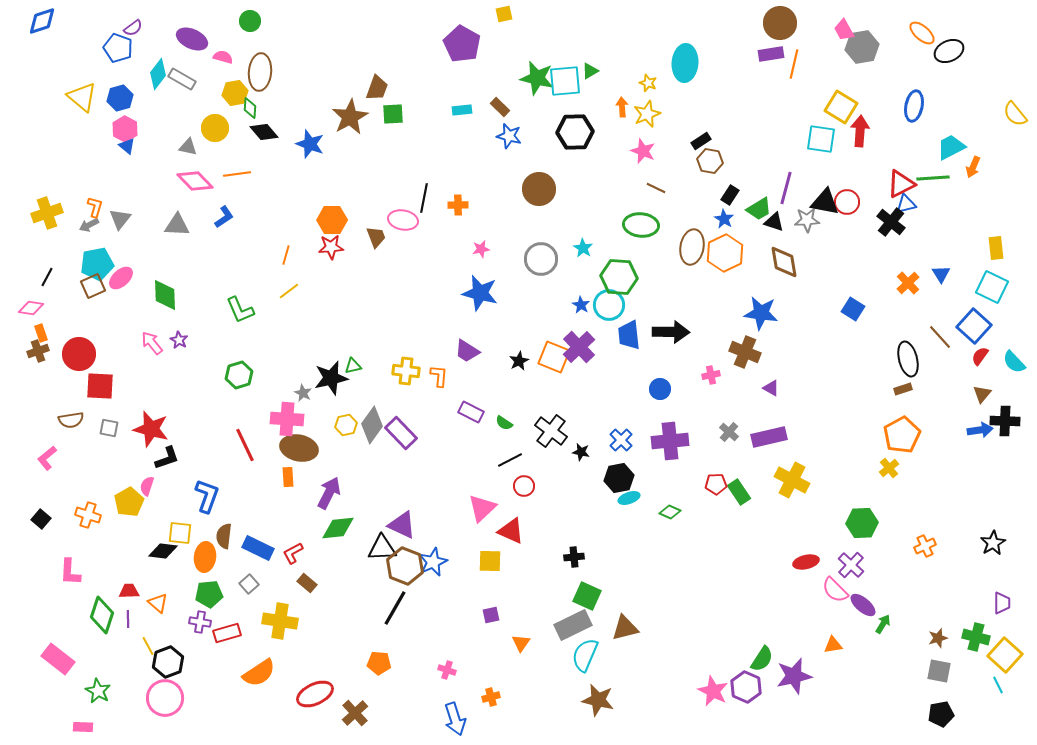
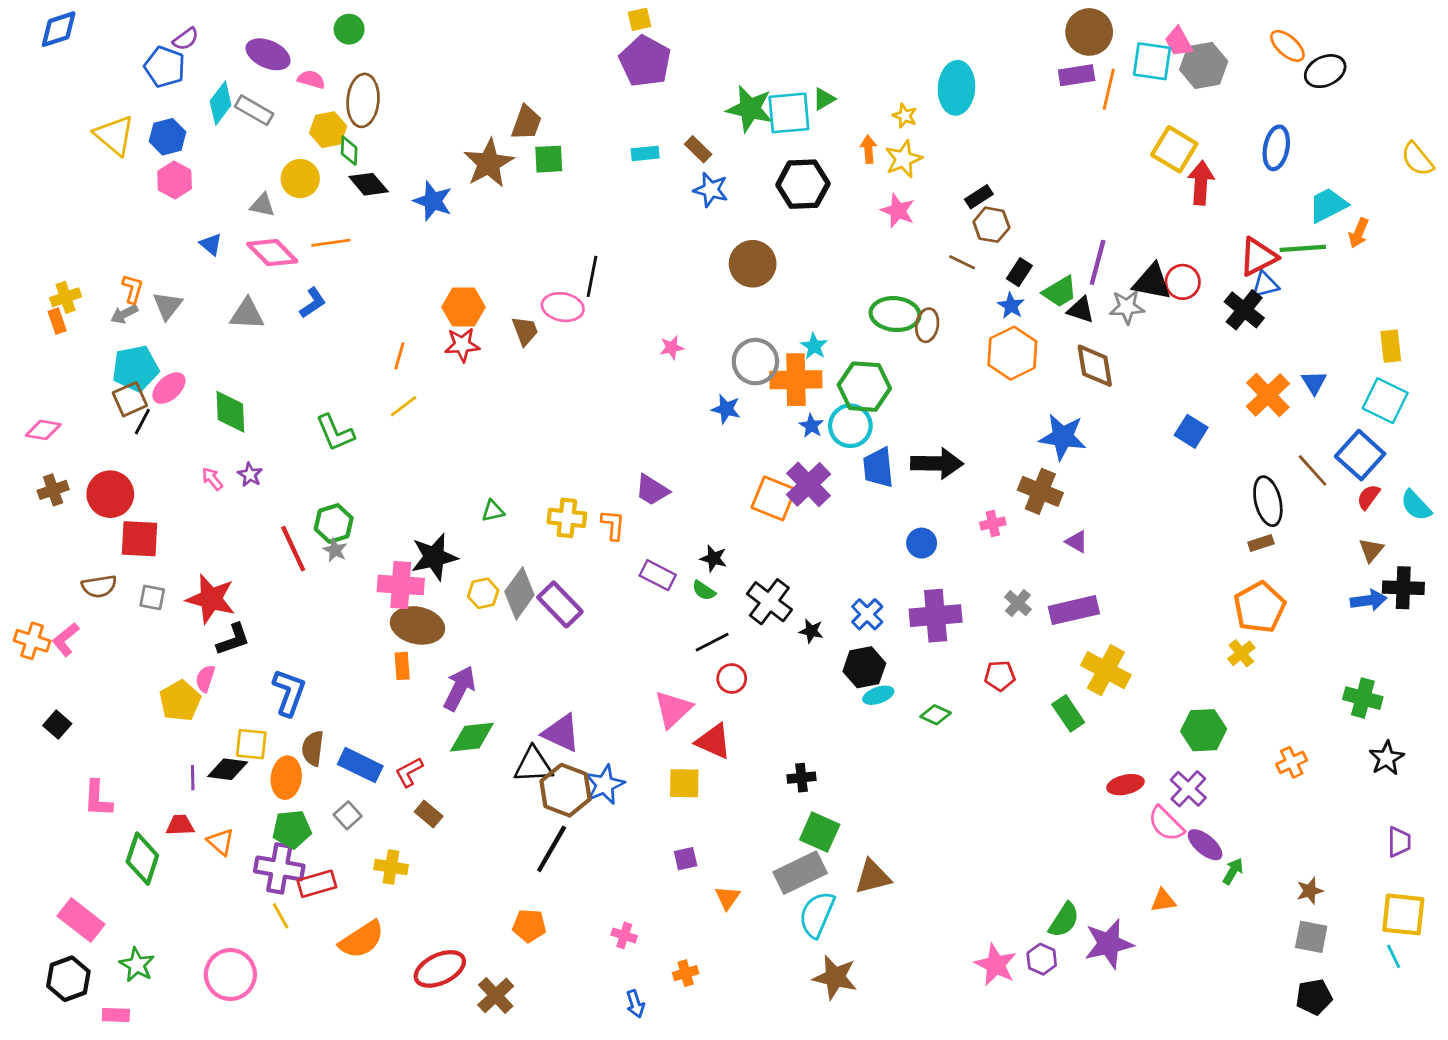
yellow square: (504, 14) -> (640, 19), moved
cyan square: (821, 139) -> (1152, 61), moved
blue triangle: (127, 146) -> (211, 244), moved
brown line: (656, 188) -> (962, 262), moved
orange cross: (458, 205) -> (796, 380), moved, size x1.8
yellow cross: (47, 213) -> (66, 297), size x0.7
brown ellipse: (692, 247) -> (927, 325), moved, size x0.7
black line: (47, 277) -> (142, 422), moved
orange cross: (908, 283) -> (1268, 395), size x1.4
blue star: (480, 293) -> (726, 409), moved, size x0.6
orange rectangle: (41, 333) -> (57, 321), moved
pink arrow: (152, 343) -> (212, 479), size x0.7
black star: (519, 361) -> (714, 558), moved, turned -30
black star: (331, 378) -> (434, 557), moved
gray star: (303, 393) -> (335, 550), moved
red line: (245, 445) -> (293, 549), moved
green rectangle: (739, 492) -> (1068, 713), moved
orange cross: (88, 515) -> (32, 641), moved
purple line: (128, 619) -> (193, 778), moved
yellow cross: (280, 621) -> (391, 867), size x0.7
purple cross: (200, 622) -> (279, 868), size x1.6
green cross: (976, 637) -> (1363, 698), moved
yellow line: (148, 646) -> (281, 916), moved
yellow square: (1005, 655) -> (1403, 914), turned -36
black hexagon: (168, 662) -> (68, 979), moved
purple hexagon: (746, 687) -> (1042, 959), size x0.7
blue arrow: (455, 719) -> (635, 1004), size x0.6

